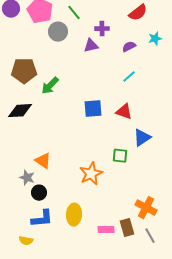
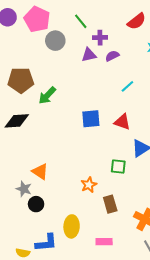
green line: (74, 13) -> (81, 21), moved
purple semicircle: (129, 47) -> (112, 56), moved
orange star: (91, 174) -> (89, 185), size x0.7
blue L-shape: (42, 219) -> (46, 243), moved
brown rectangle: (127, 228) -> (110, 204), moved

